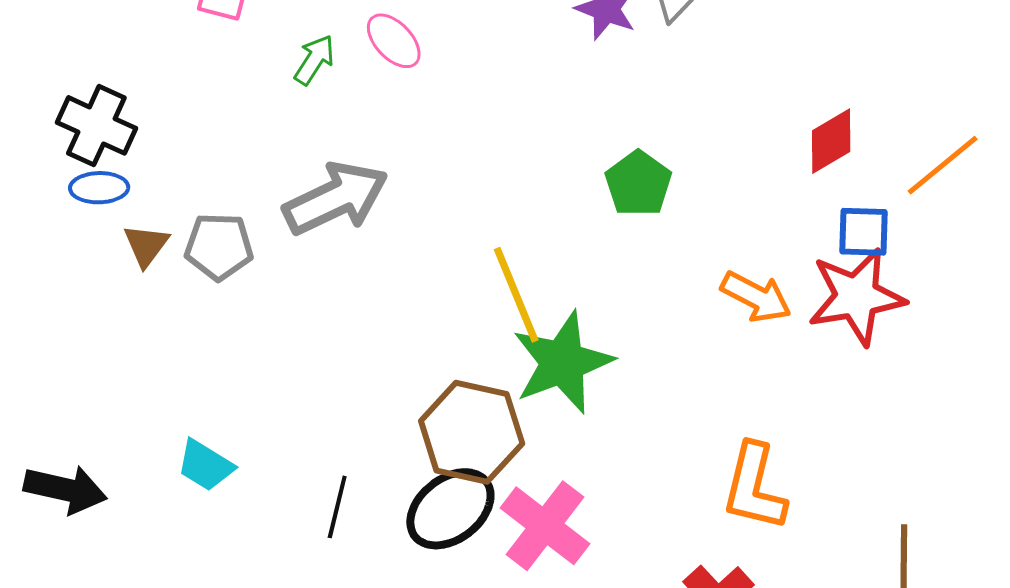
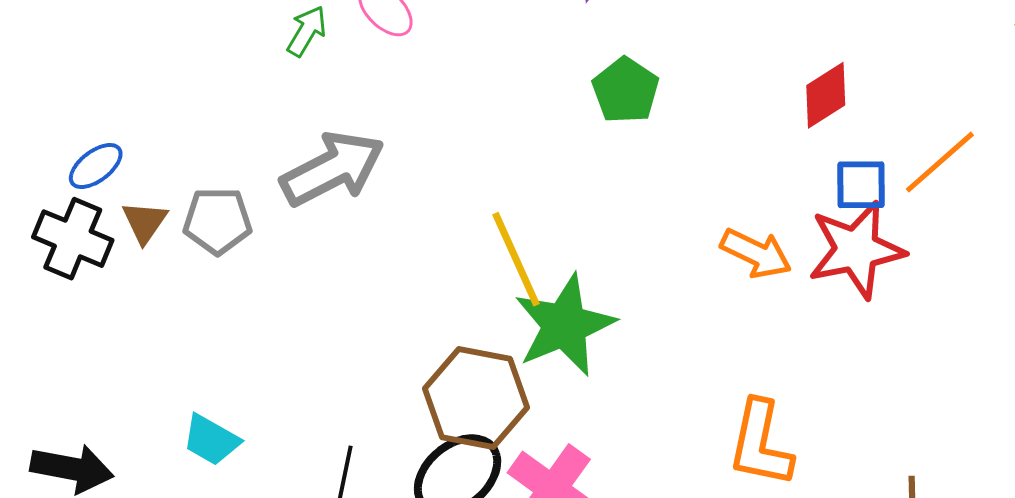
black cross: (96, 125) -> (73, 239), moved
orange line: (943, 165) -> (940, 162), moved
green pentagon: (638, 184) -> (626, 90), moved
blue ellipse: (99, 188) -> (96, 166), turned -34

